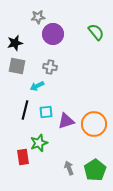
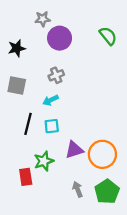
gray square: (17, 66) -> (17, 85), moved
gray cross: (50, 67) -> (56, 75), turned -32
cyan arrow: (37, 86) -> (51, 100), moved
purple triangle: (66, 121) -> (74, 150), moved
orange circle: (94, 124) -> (102, 154), moved

